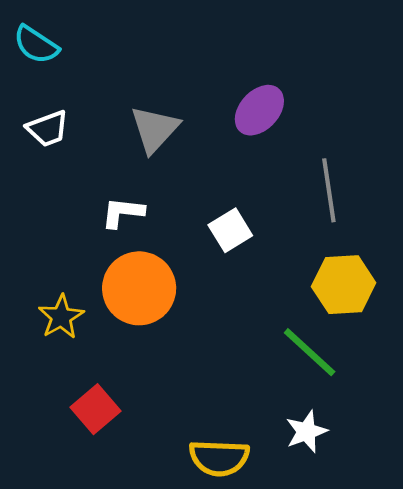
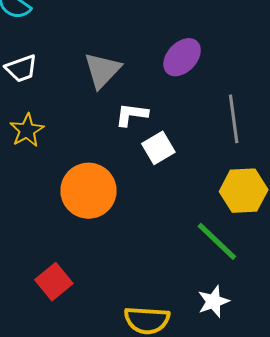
white L-shape: (123, 212) -> (132, 115), moved
yellow star: (61, 317) -> (27, 130), moved

